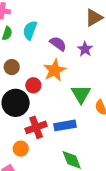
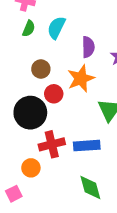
purple semicircle: (58, 44) -> (88, 47), turned 48
brown circle: (12, 67) -> (41, 69), moved

